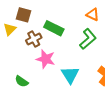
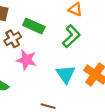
cyan triangle: (70, 75) -> (66, 74), moved

